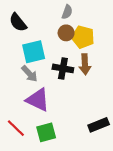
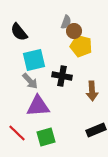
brown circle: (66, 33) -> (74, 31), moved
brown arrow: (85, 64) -> (92, 91), moved
purple triangle: (38, 100) -> (38, 106), turned -30

